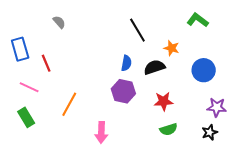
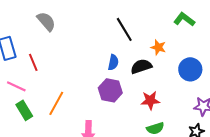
gray semicircle: (59, 22) -> (46, 21), size x1.5
green rectangle: (26, 117) -> (24, 110), moved

